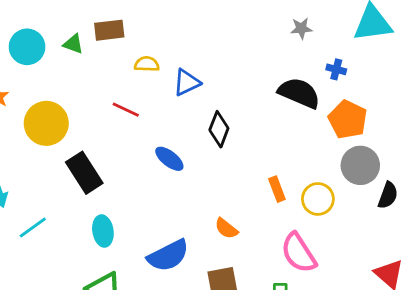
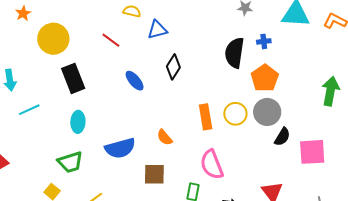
blue cross: (336, 69) -> (264, 41), turned -32
black semicircle: (299, 93) -> (235, 53), turned -116
orange rectangle: (277, 189) -> (206, 117), size x1.4
yellow circle: (318, 199) -> (235, 114), moved

